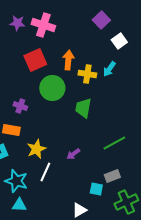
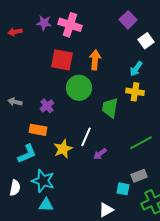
red square: (35, 60) -> (62, 60), turned 35
yellow cross: (87, 74) -> (135, 92), moved
purple cross: (20, 106) -> (47, 106), turned 32
white line: (45, 172) -> (86, 137), moved

